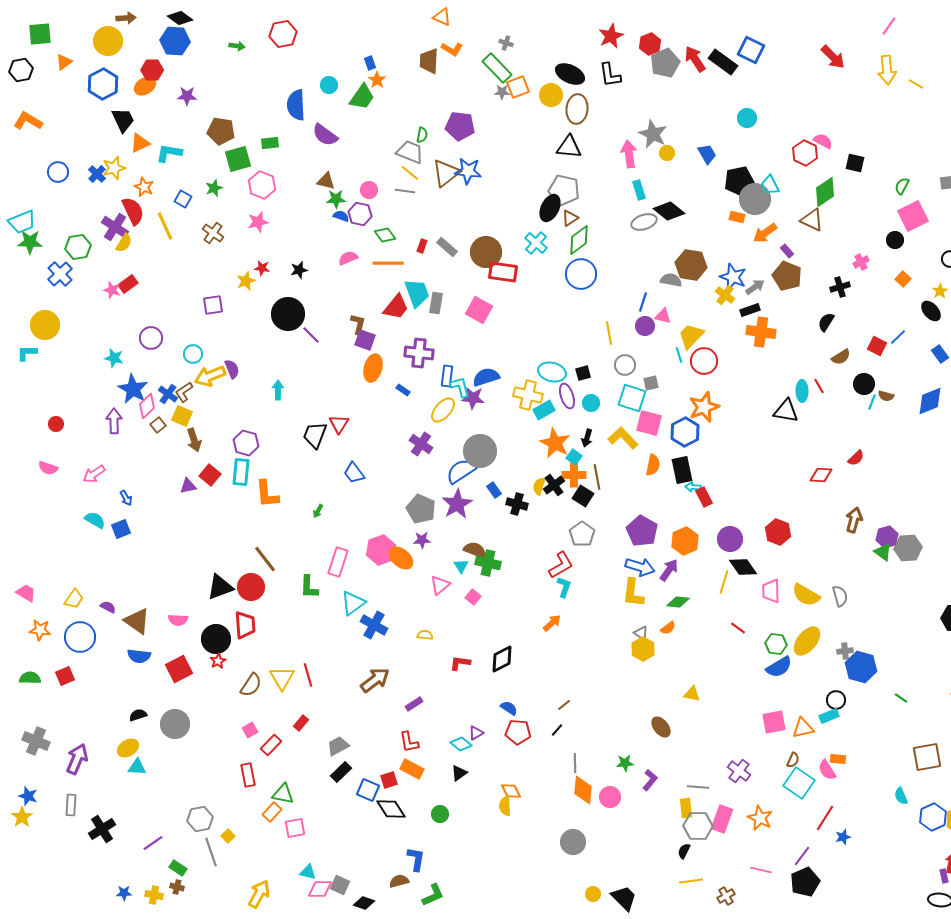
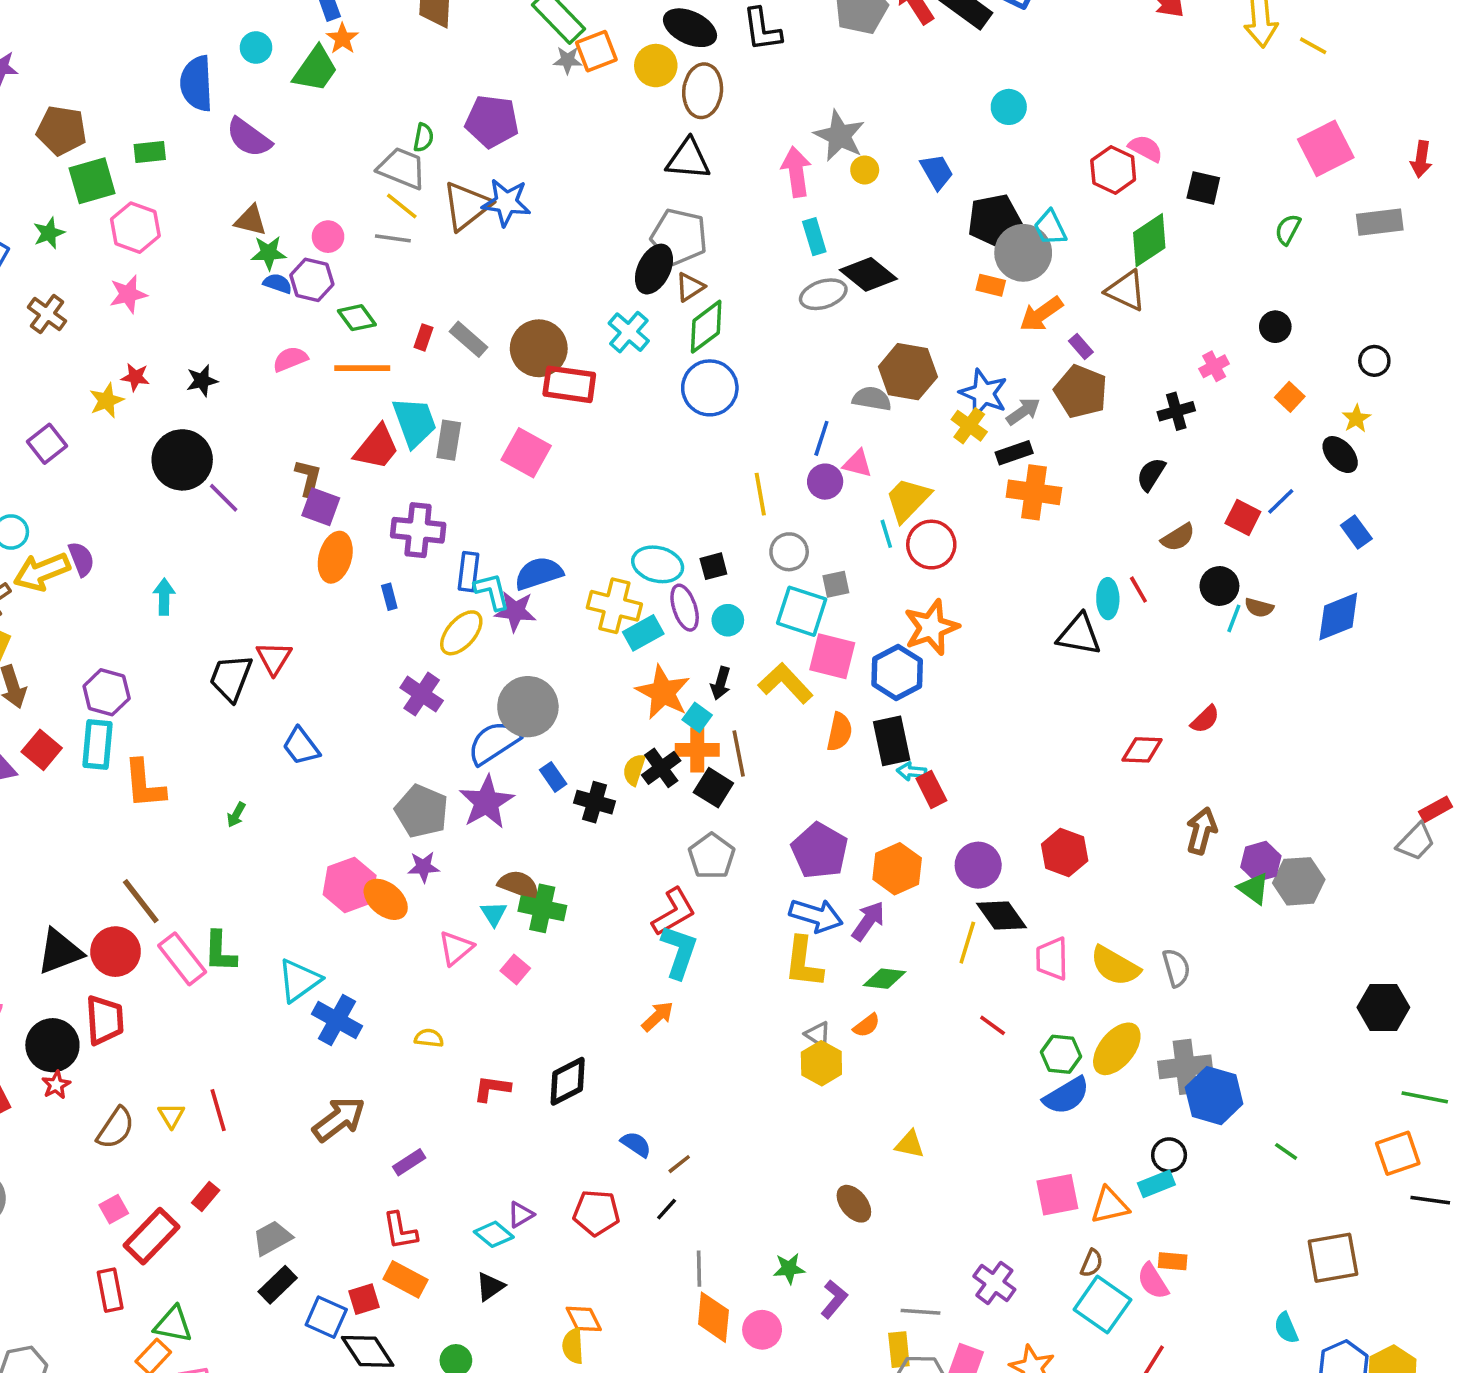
pink square: (913, 216) -> (1326, 148), moved
purple square: (213, 305) -> (47, 444), turned -30
blue rectangle: (403, 390) -> (389, 597), turned 40
pink rectangle: (338, 562) -> (182, 959), moved, turned -56
cyan L-shape: (564, 587) -> (679, 952), size x1.4
gray cross: (845, 651) -> (1185, 1067), size x1.8
yellow triangle: (282, 678) -> (171, 1115), size x0.6
blue semicircle: (509, 708) -> (636, 1144), moved
red rectangle: (271, 745) -> (152, 1236), size x1.4

